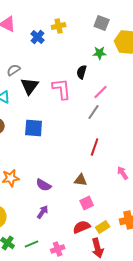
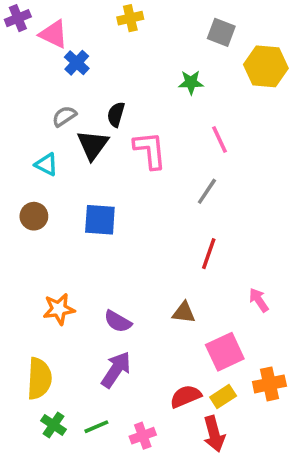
yellow cross: (59, 26) -> (130, 18), moved
blue cross: (38, 37) -> (77, 63), moved
green star: (100, 53) -> (191, 82), moved
black semicircle: (82, 72) -> (116, 114), moved
pink line: (101, 92) -> (219, 139), moved, turned -70
pink square: (87, 203) -> (225, 352), moved, size x1.5
purple arrow: (43, 212) -> (116, 370), size x1.5

